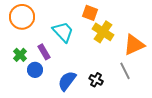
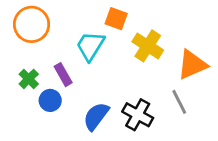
orange square: (90, 13) -> (116, 19), moved
cyan trapezoid: (63, 32) -> (90, 46), turned -105
black cross: (96, 80) -> (138, 115), size x1.5

